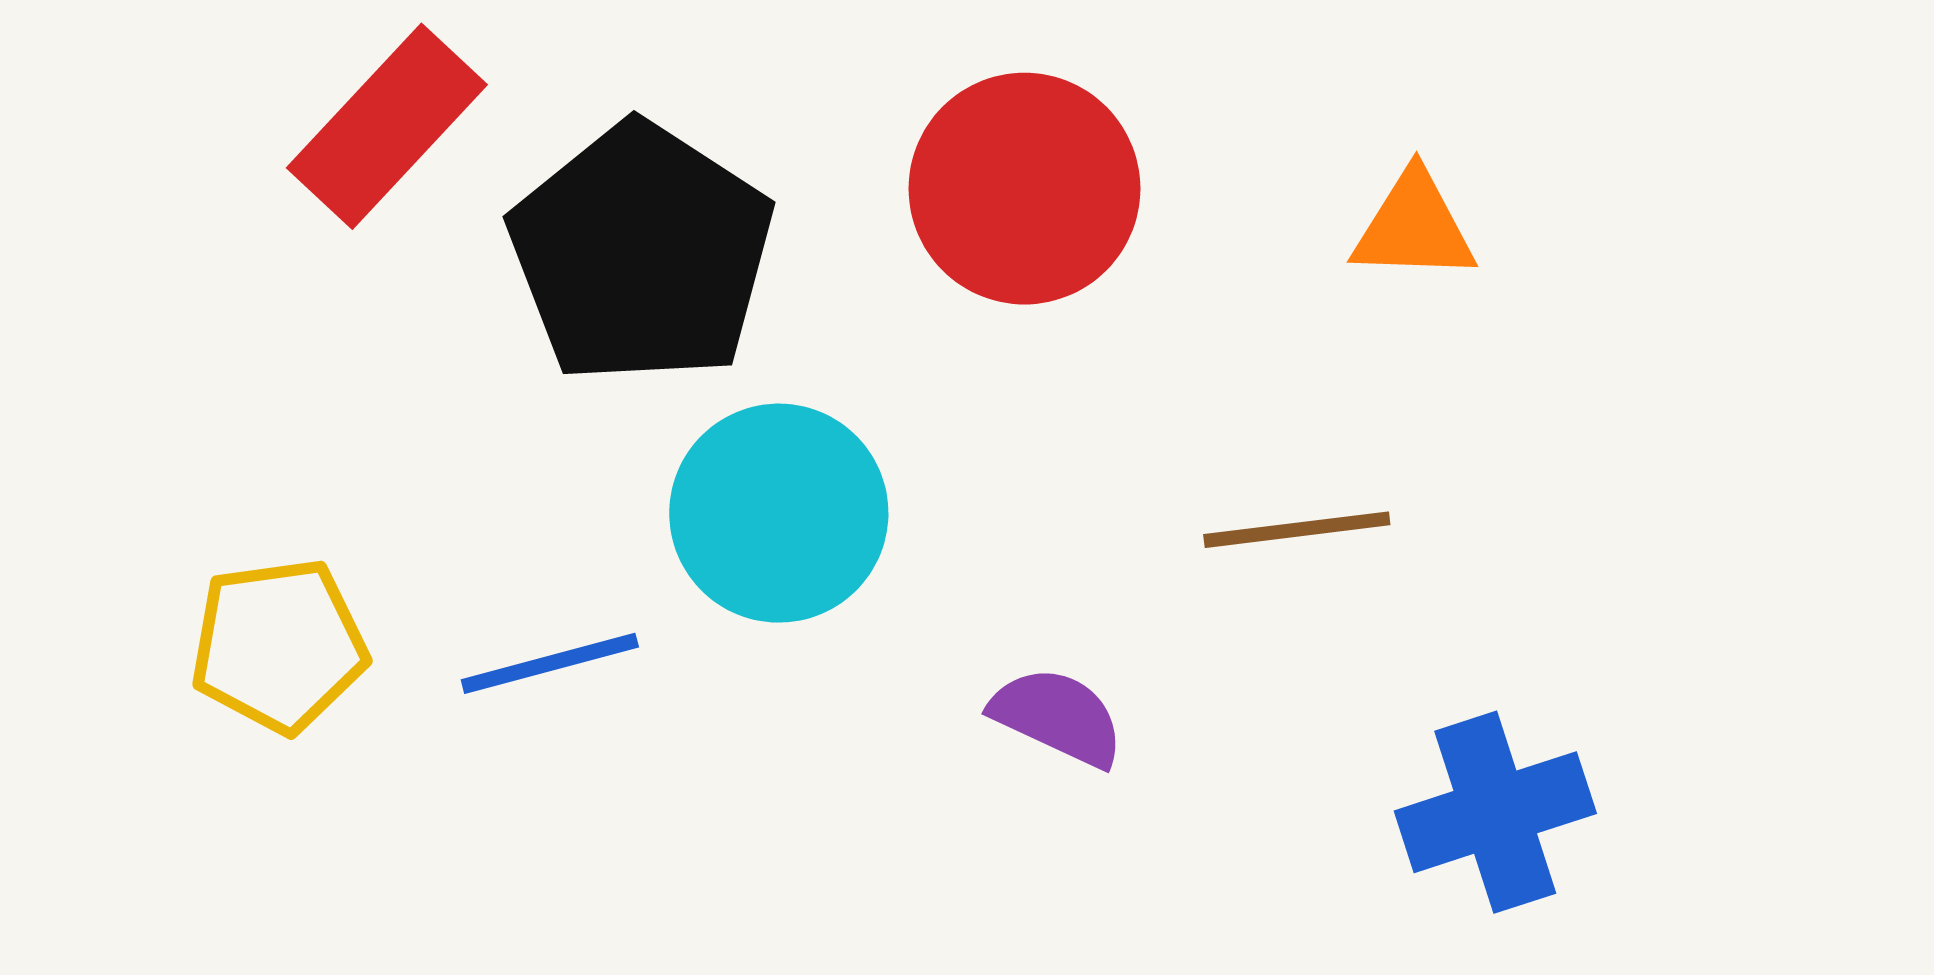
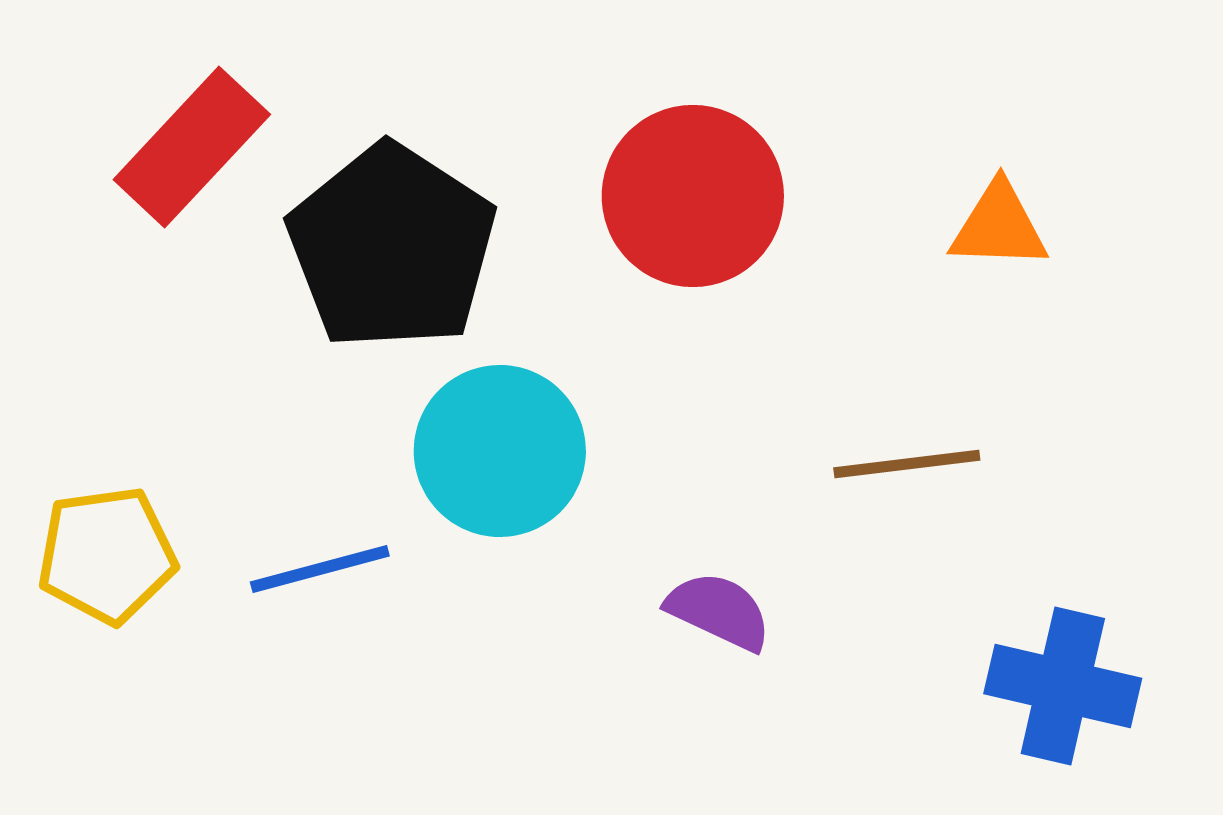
blue cross: (1495, 812) -> (1063, 686), turned 31

